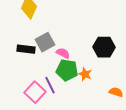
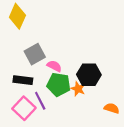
black hexagon: (104, 47) -> (89, 75), moved
black rectangle: (26, 49) -> (23, 80), moved

